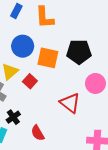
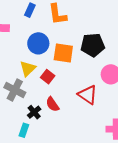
red semicircle: (38, 133) -> (52, 104), moved

